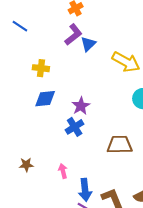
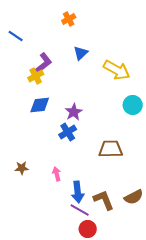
purple L-shape: (73, 35) -> (44, 63), moved
yellow cross: (41, 68) -> (36, 76), turned -35

